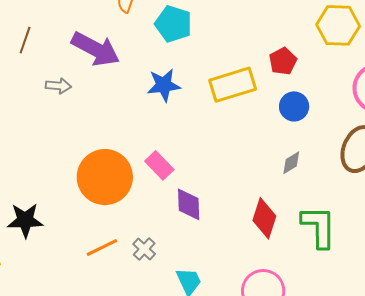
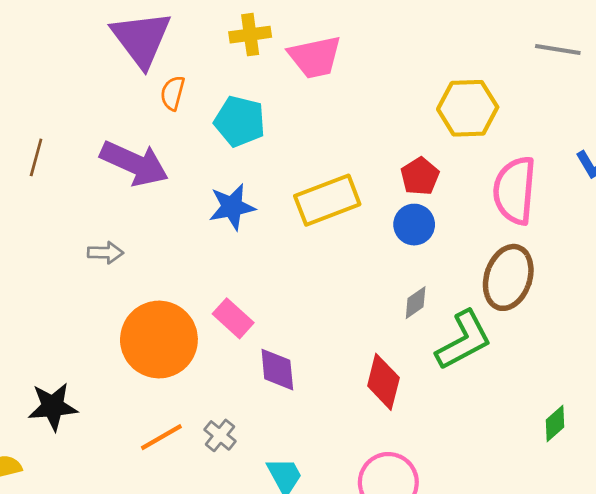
red pentagon: (283, 61) -> (420, 176), moved
gray arrow: (58, 86) -> (105, 253), moved
green L-shape: (319, 227) -> (464, 340), moved, turned 66

